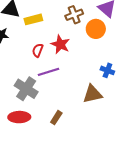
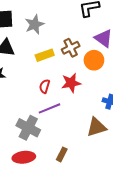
yellow rectangle: (33, 19) -> (45, 55), moved
red star: (60, 44) -> (71, 83), moved, turned -30
red semicircle: (38, 50) -> (45, 86), moved

